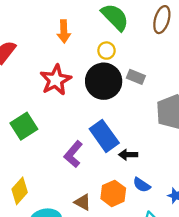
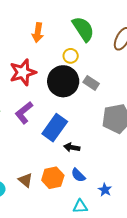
blue rectangle: (104, 136) -> (55, 128), turned 60
purple L-shape: (73, 154) -> (24, 113), moved

